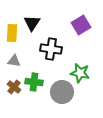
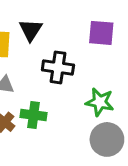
purple square: (81, 25) -> (101, 33), turned 36
gray circle: (62, 92) -> (107, 139), moved

